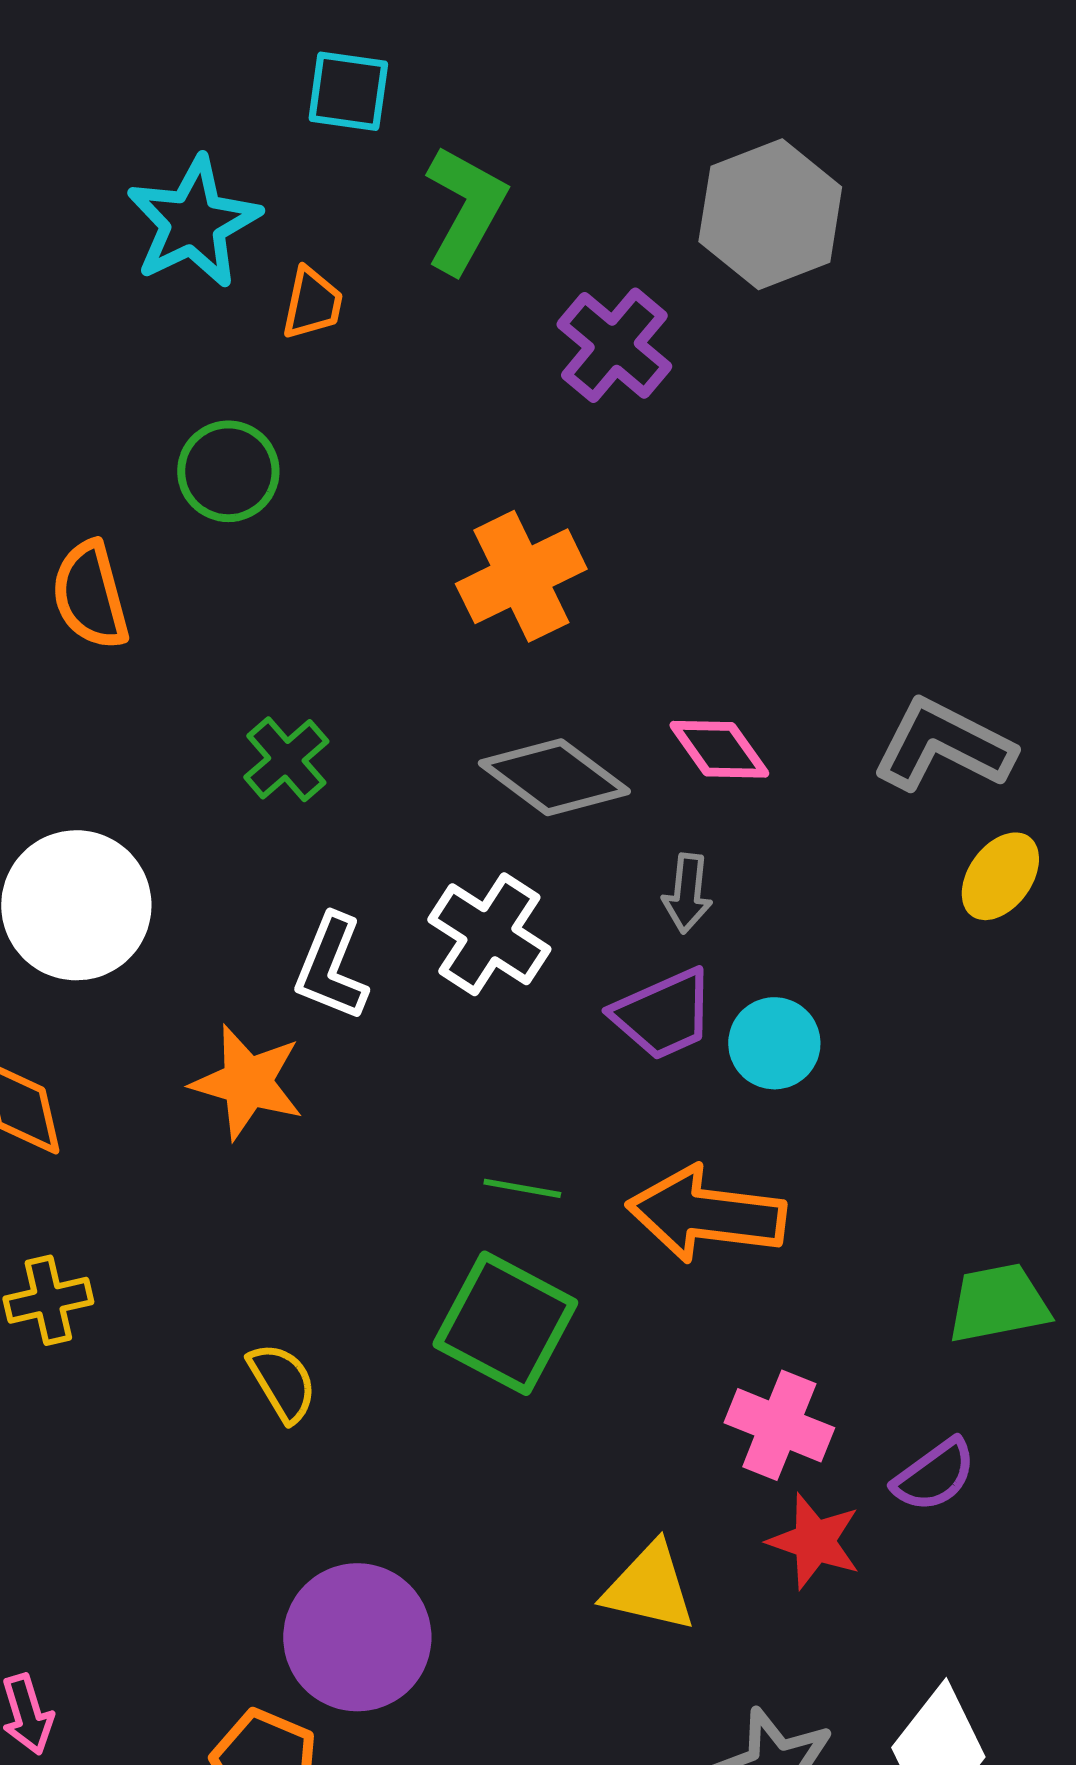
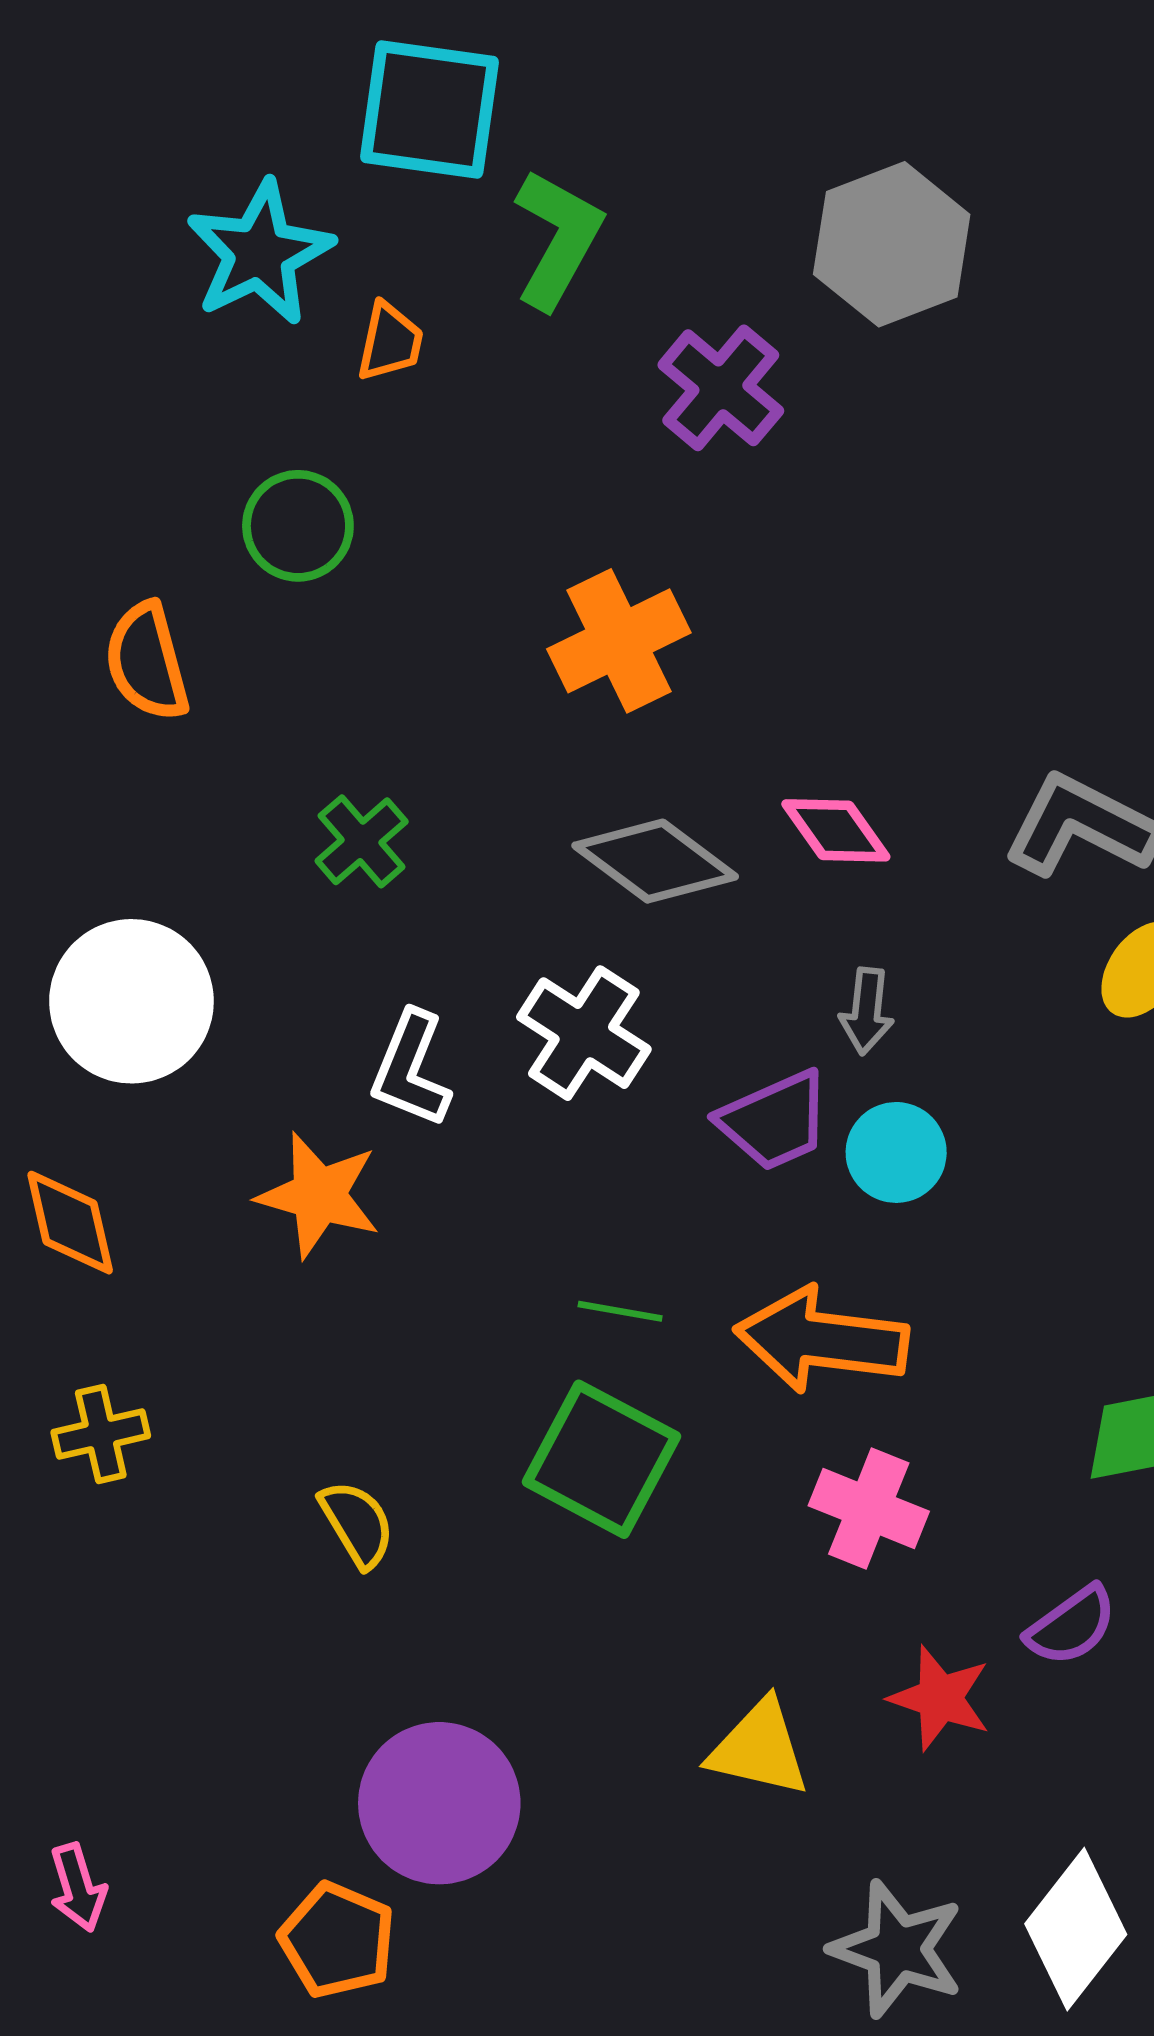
cyan square: (348, 91) -> (429, 110), size x1.6
gray arrow: (687, 893) -> (867, 1011), moved
pink cross: (779, 1425) -> (869, 1508), moved

